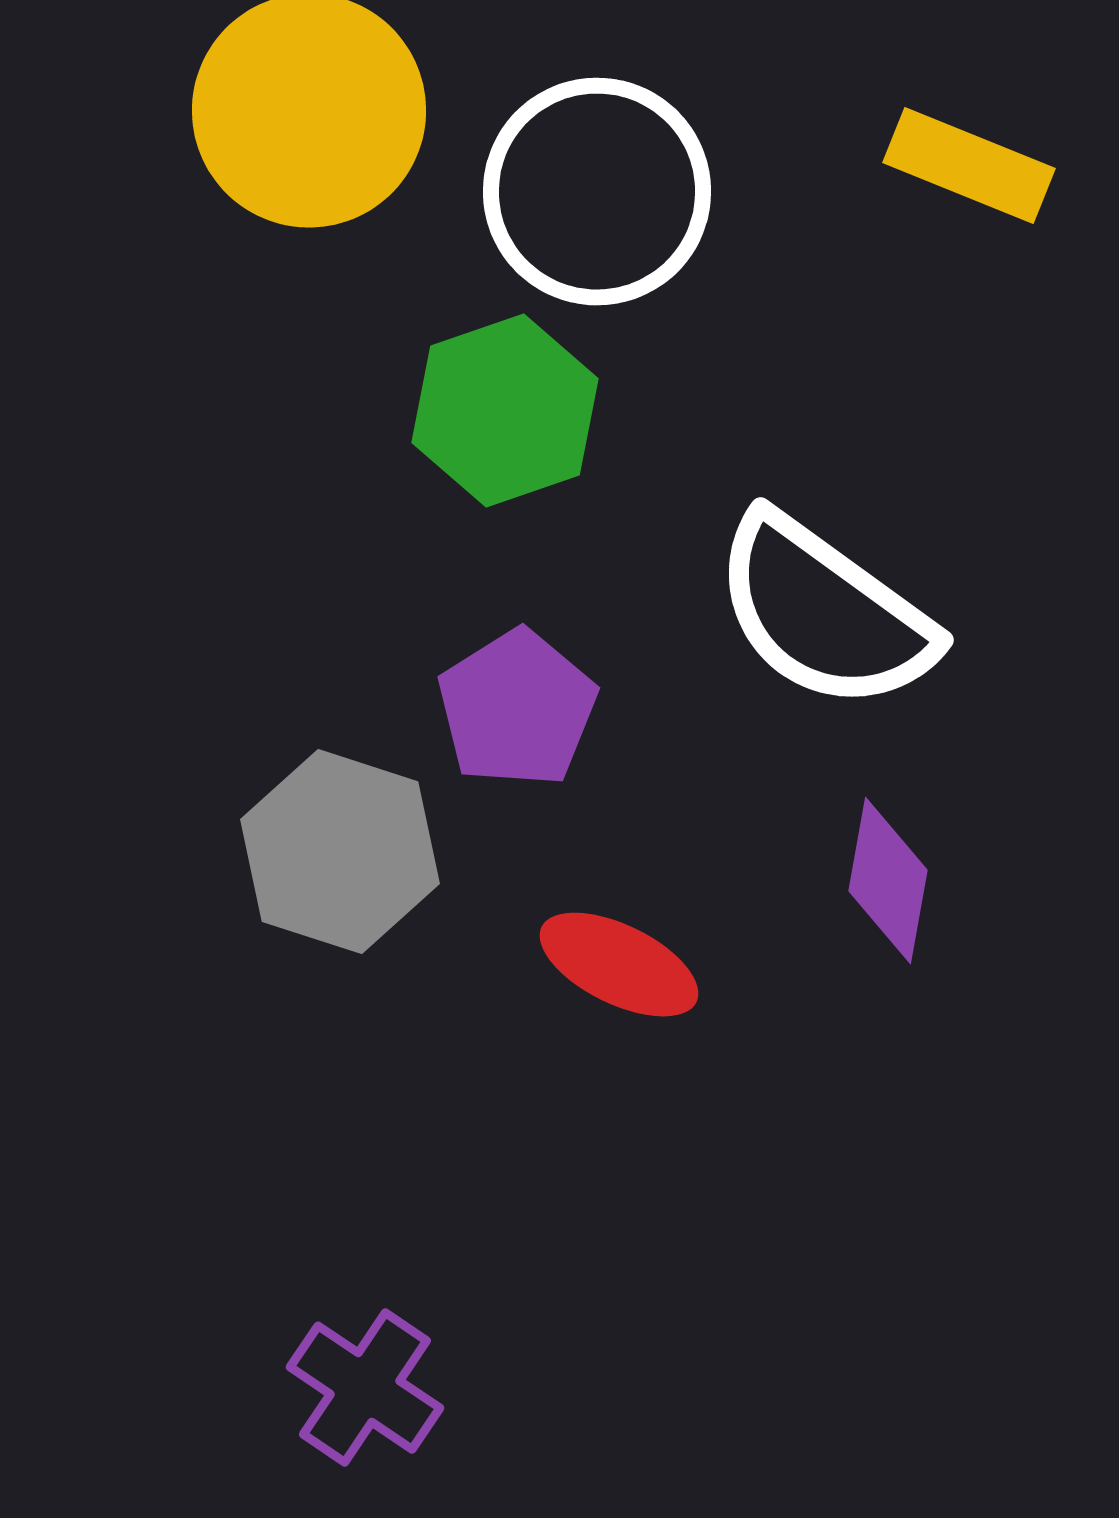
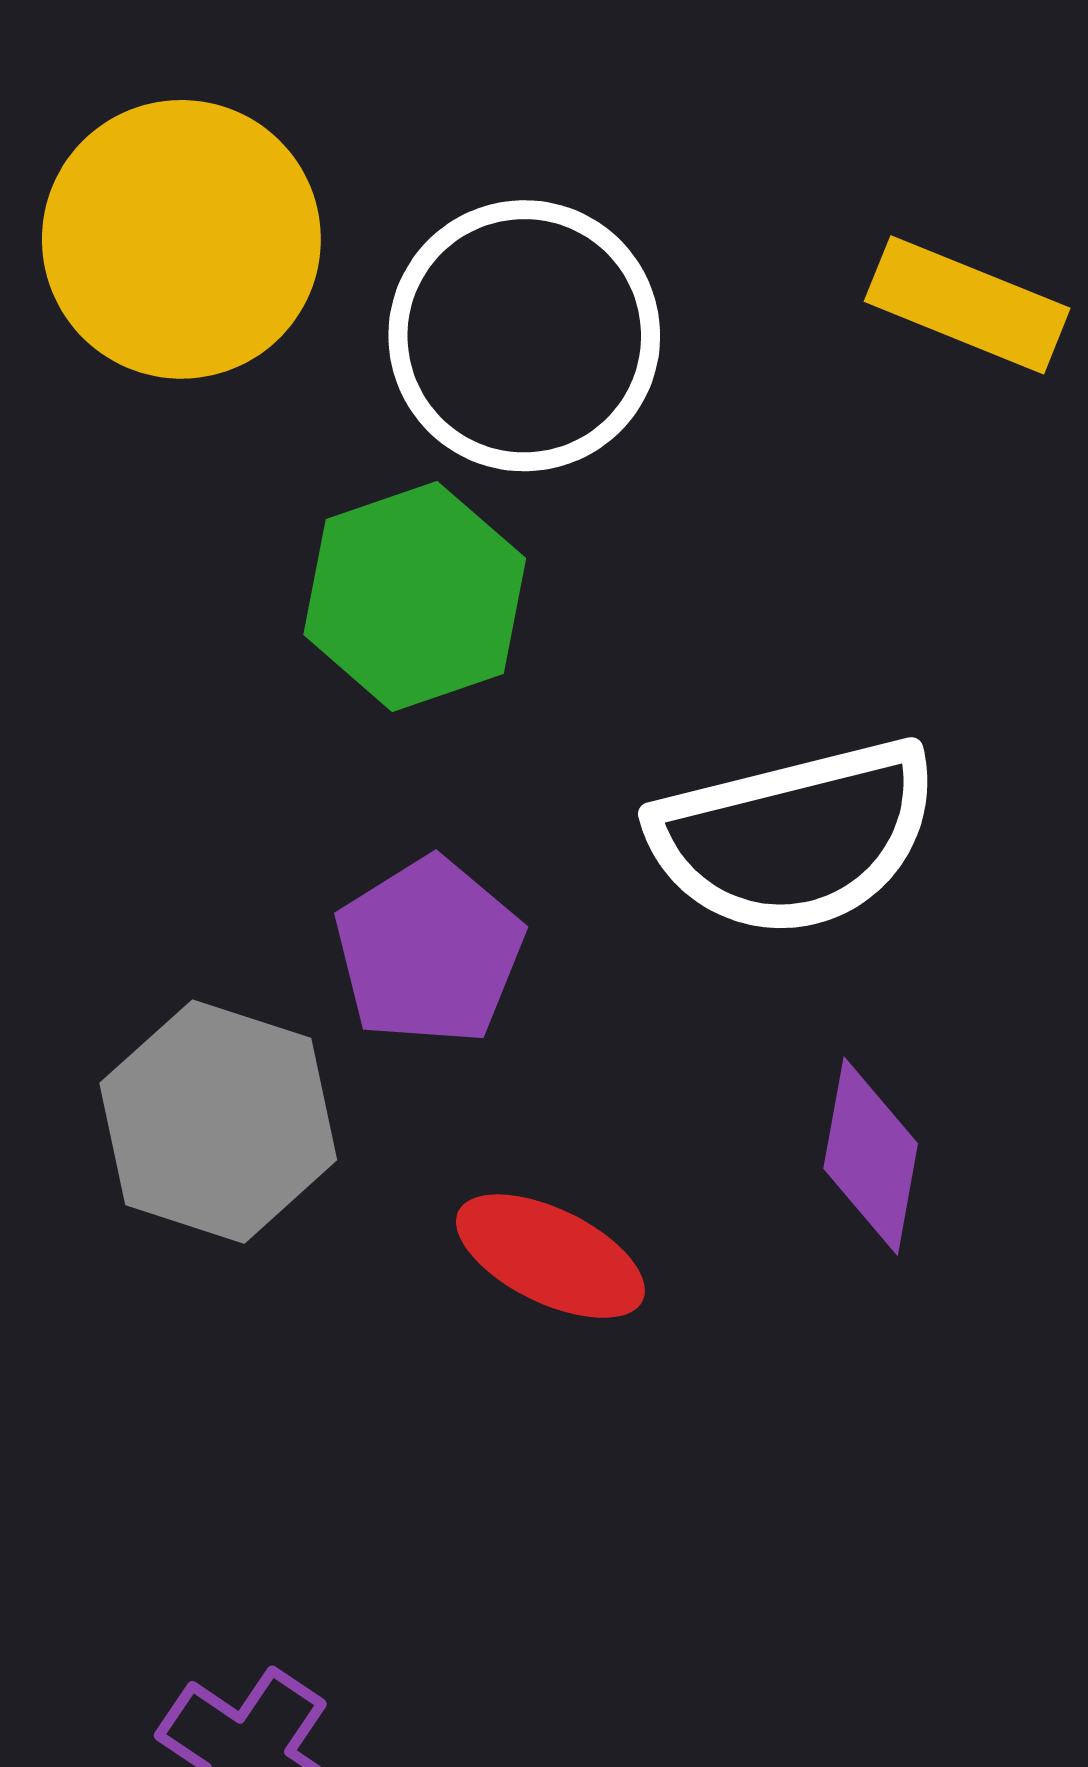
white semicircle: (824, 613) -> (795, 837), turned -50

